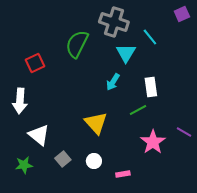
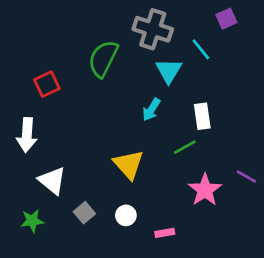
purple square: (182, 14) -> (226, 19), moved

